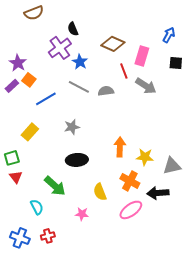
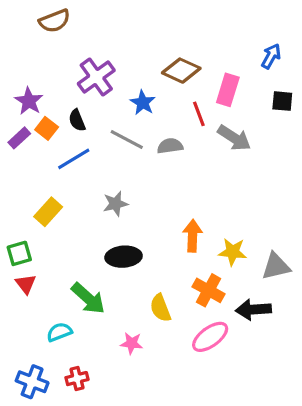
black semicircle: (73, 29) -> (77, 120), moved
blue star: (80, 62) -> (143, 103), moved
cyan semicircle: (37, 207) -> (59, 332), turned -84

